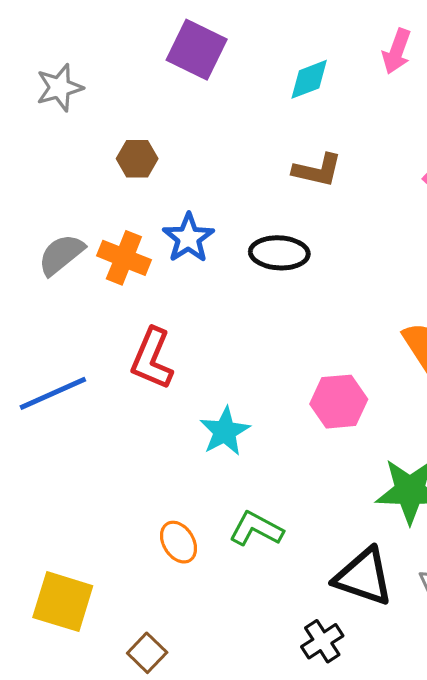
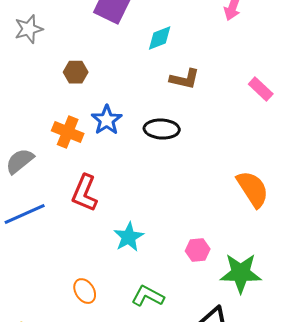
cyan diamond: (309, 79) -> (160, 38), moved
gray semicircle: (61, 255) -> (20, 161), moved
pink hexagon: (339, 402) -> (198, 250), moved, size x0.7
orange ellipse: (178, 542) -> (85, 291), moved

